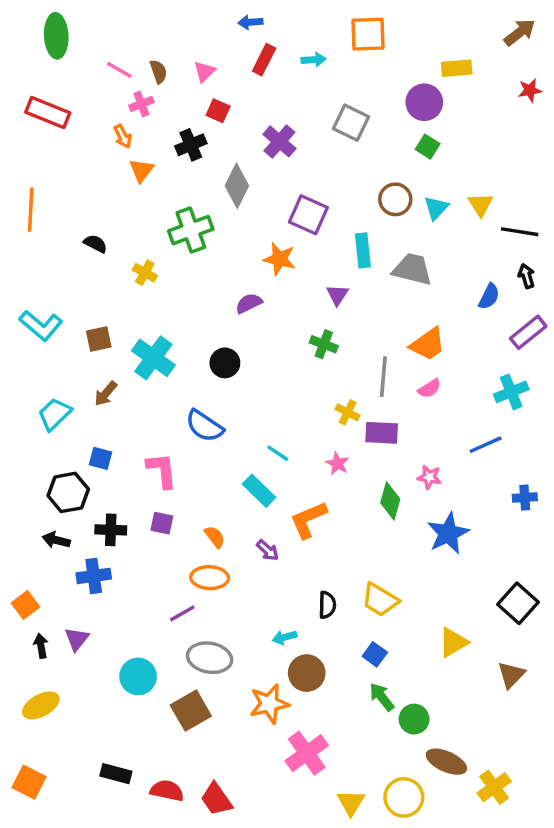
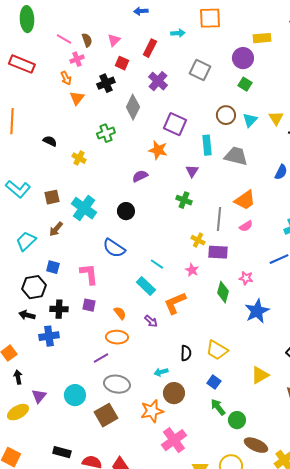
red rectangle: (264, 60) -> (150, 48), moved
green cross: (191, 230) -> (106, 133), size x0.7
purple triangle: (77, 639) -> (39, 396), moved

